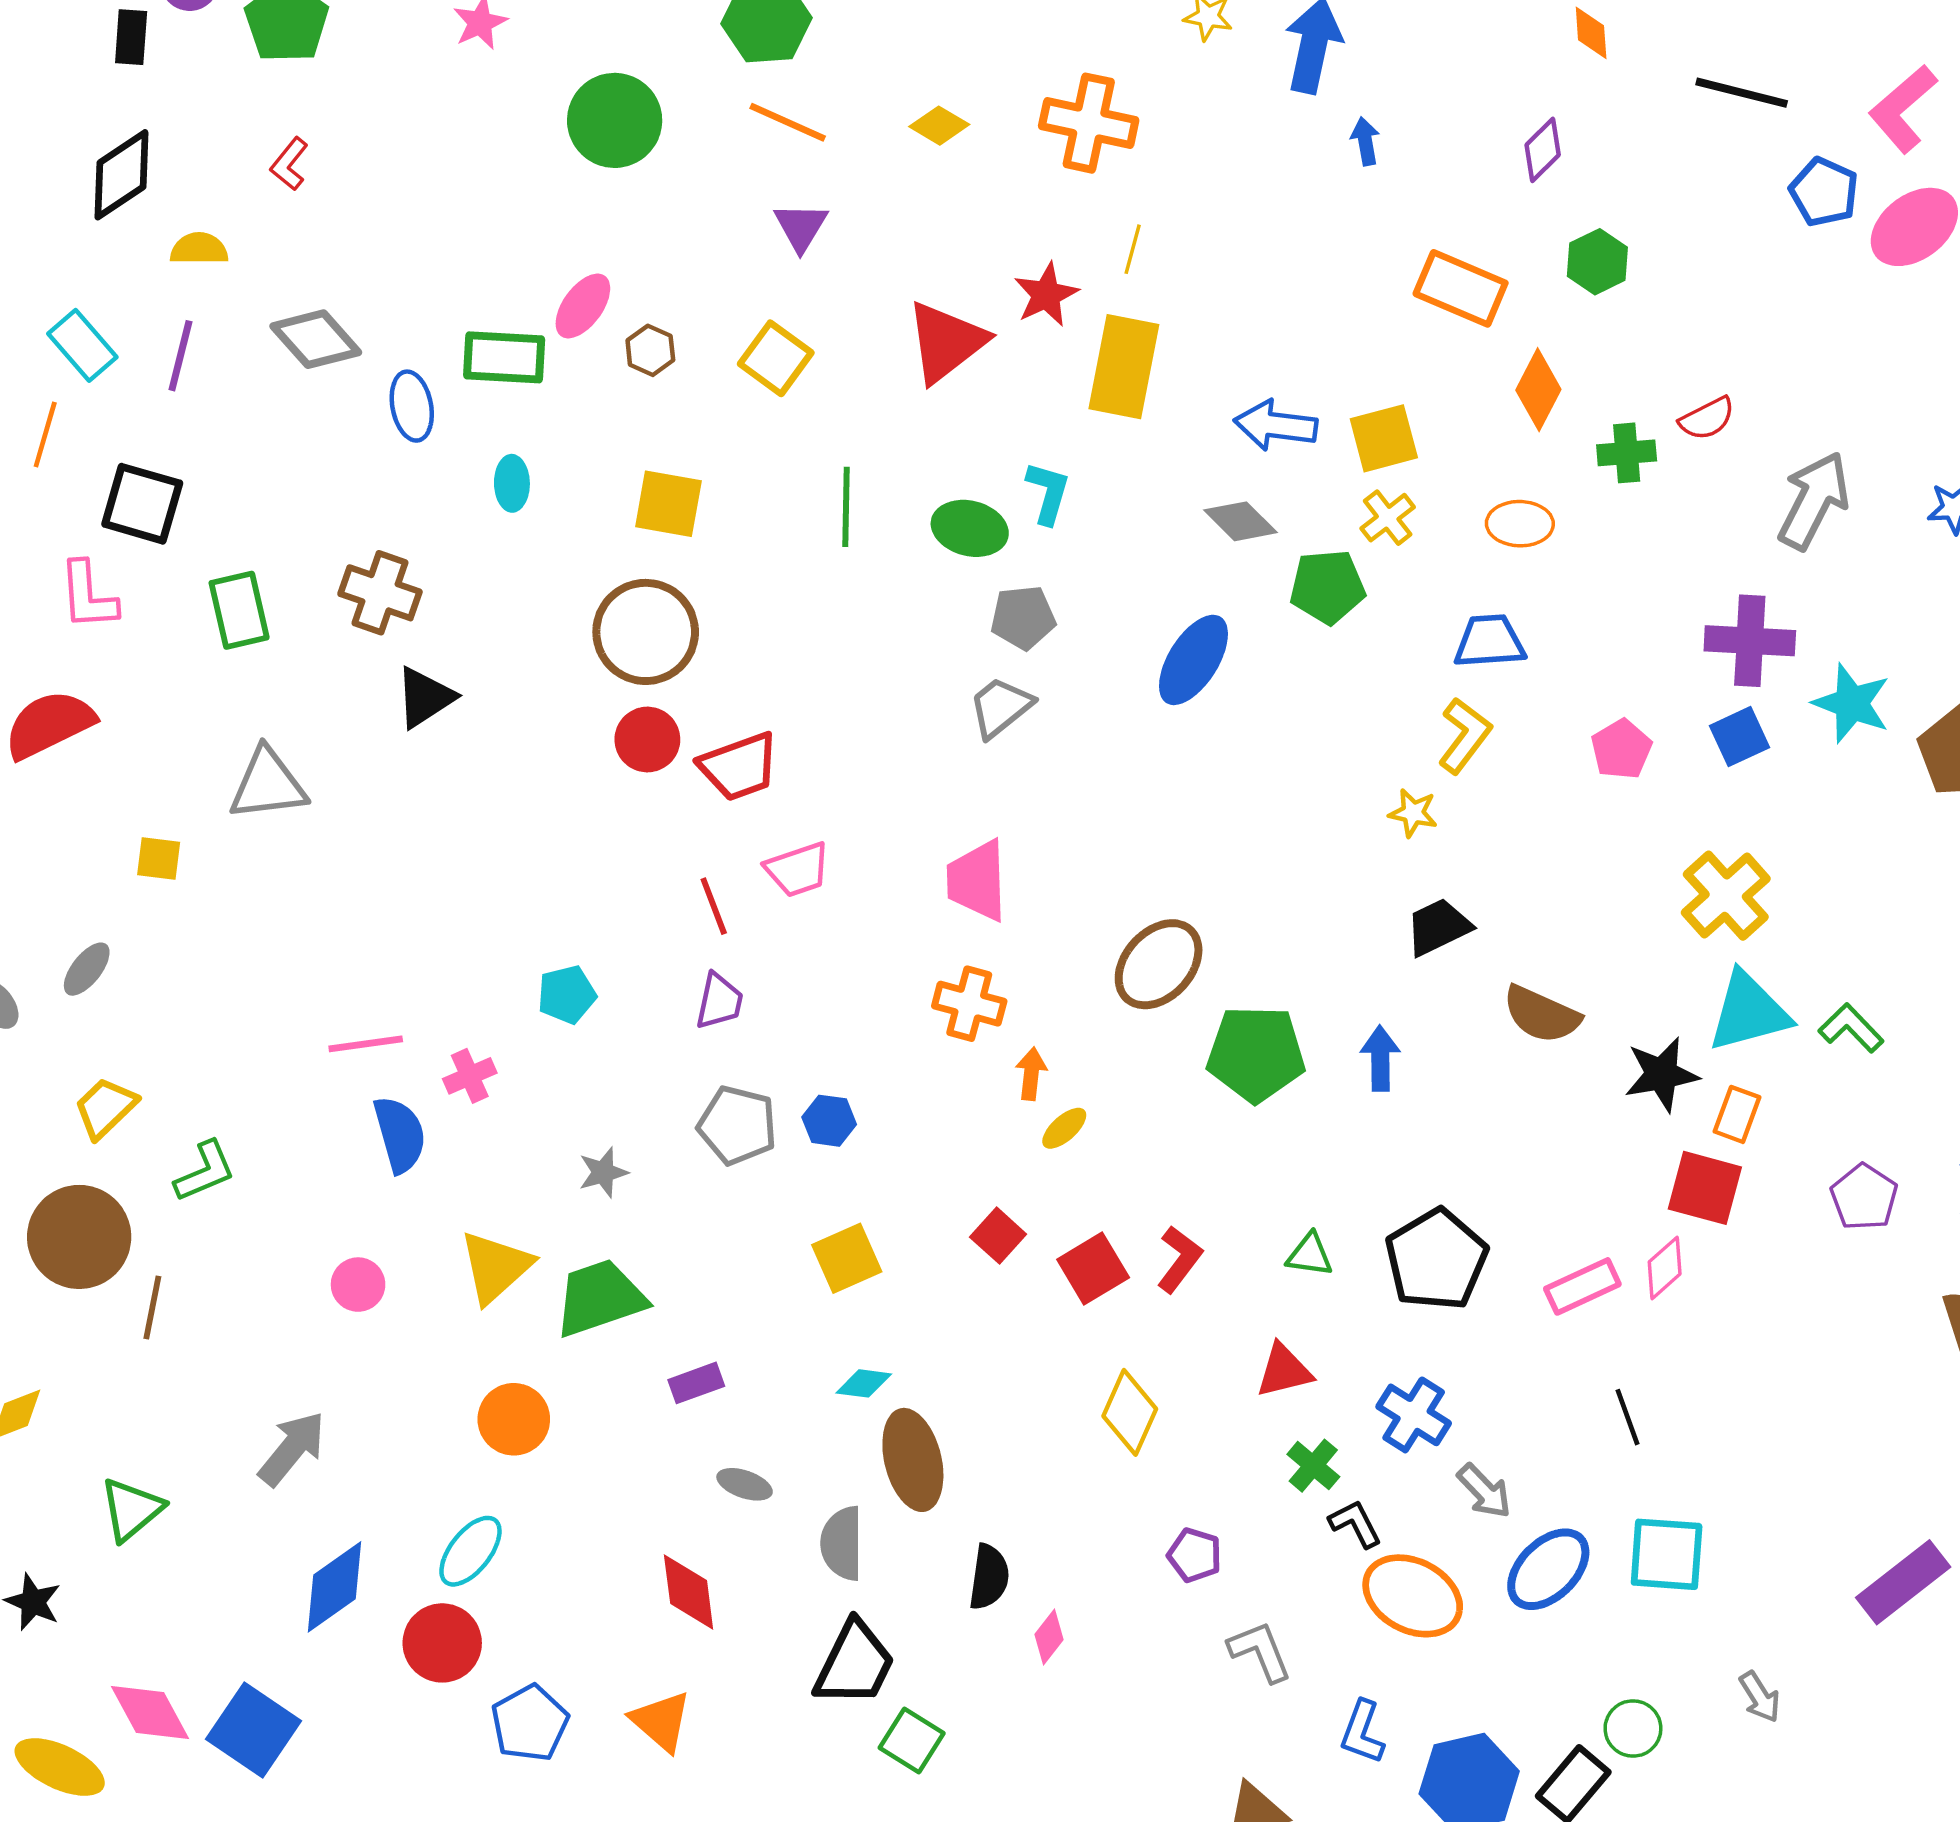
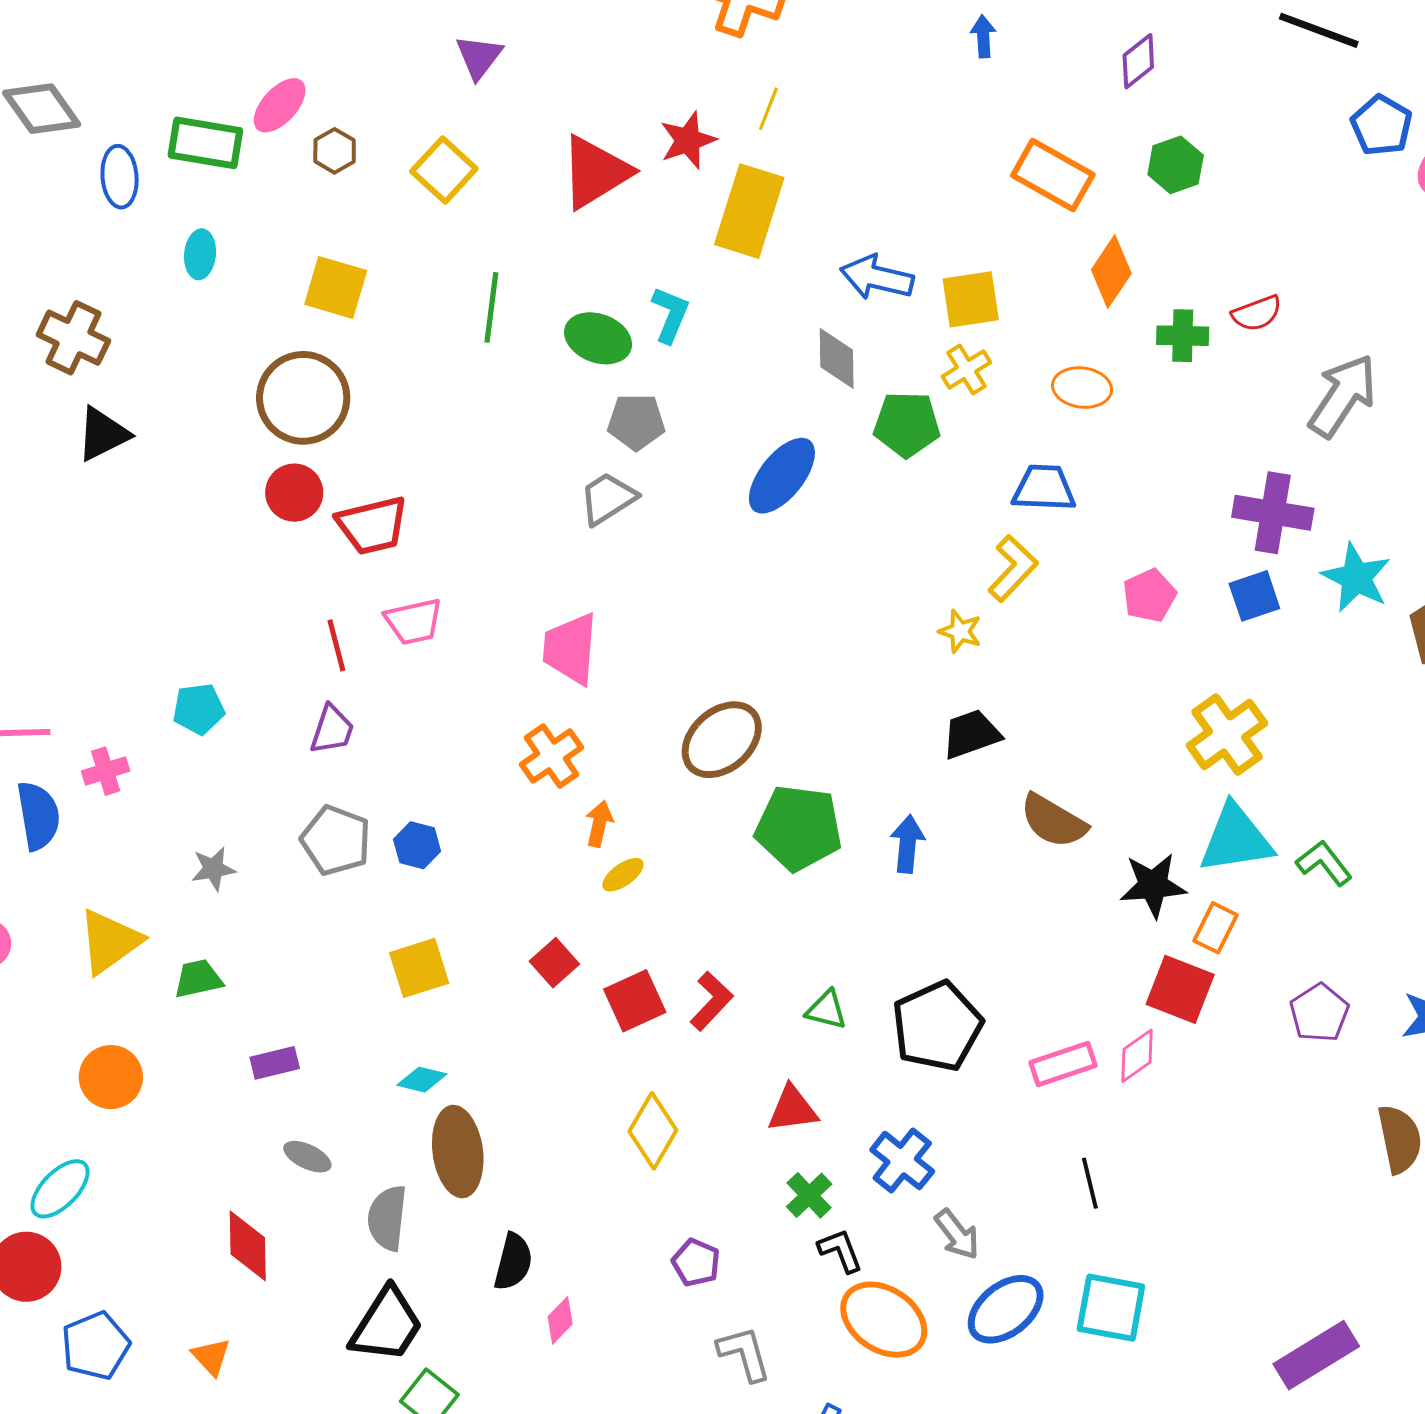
gray diamond: (1240, 521) -> (837, 358), turned 38
orange cross: (969, 1004) -> (552, 756), turned 34
green trapezoid: (600, 1298) -> (198, 979), size x0.6
orange triangle: (661, 1721) -> (211, 1357), size x0.7

